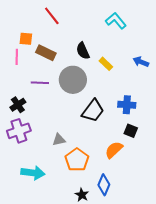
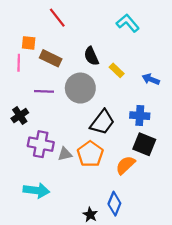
blue arrow: (141, 62) -> (151, 79), moved
purple cross: (19, 131) -> (41, 144), moved, turned 30
black square: (131, 131) -> (144, 144), size x1.5
orange pentagon: (77, 160) -> (90, 154), moved

